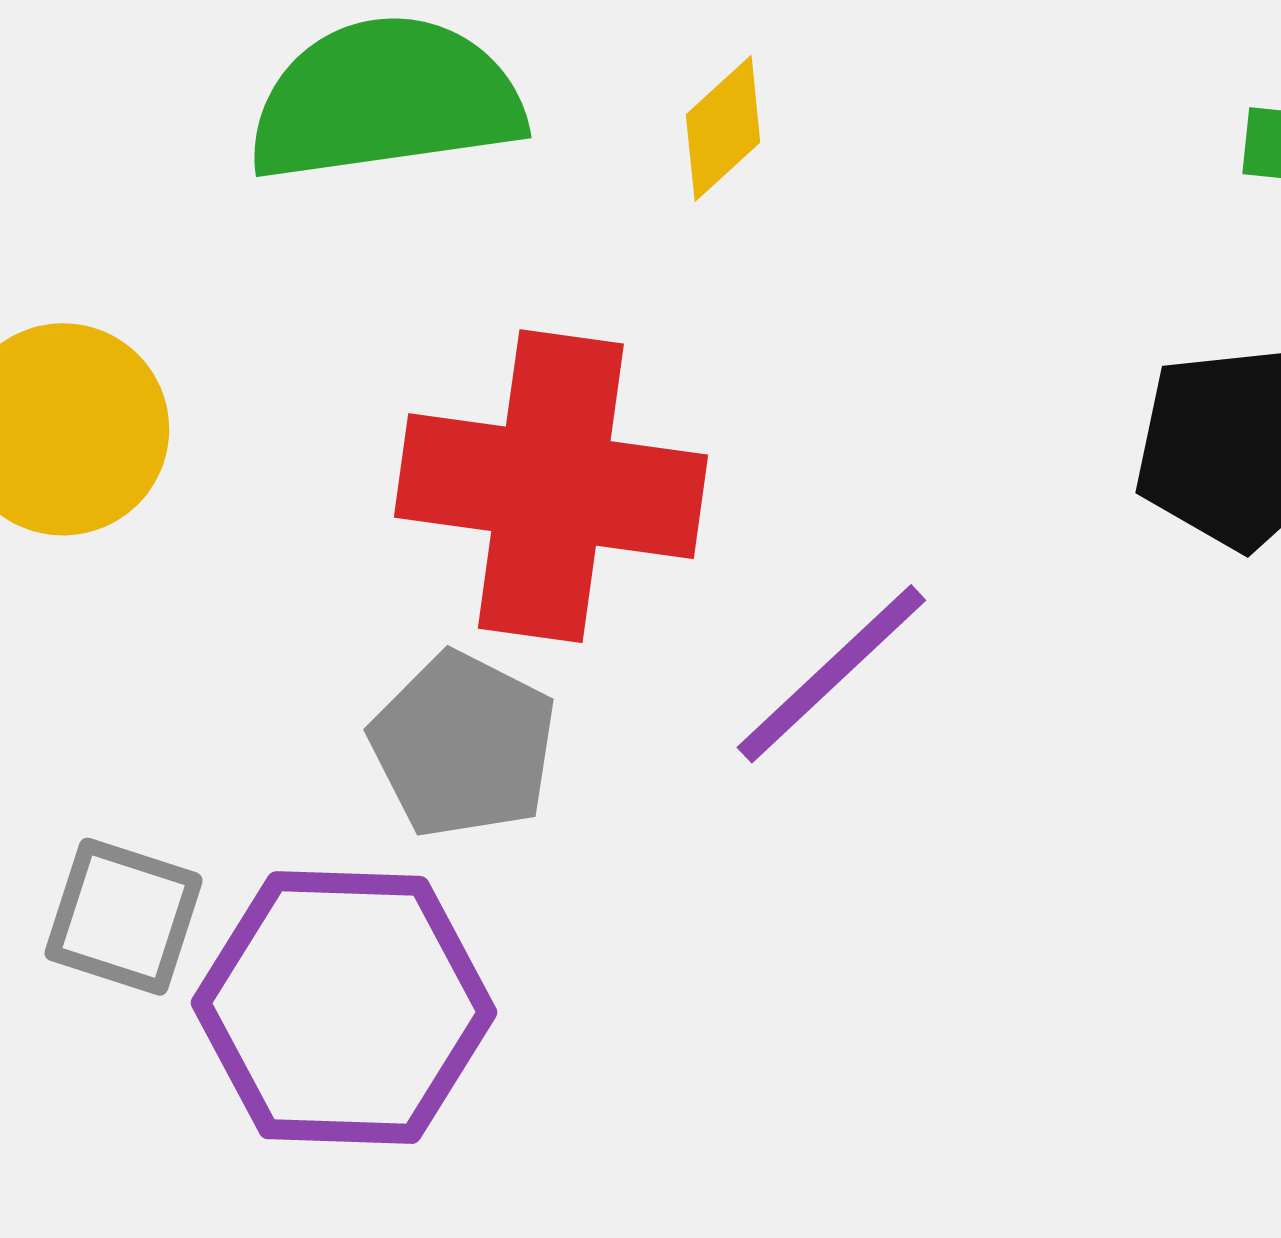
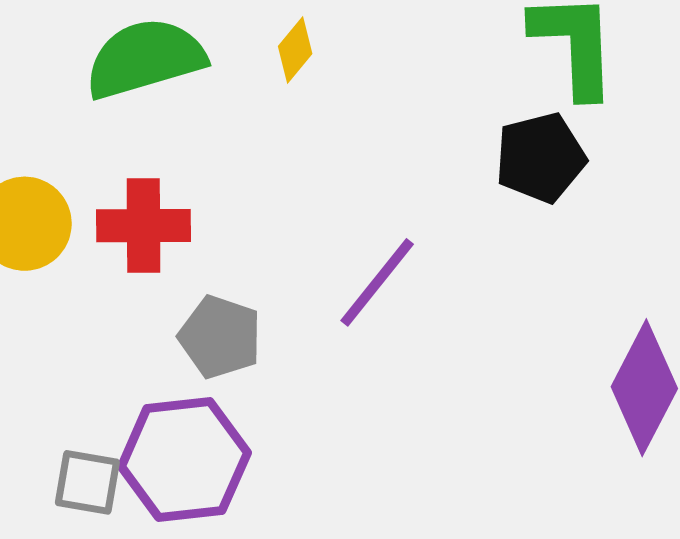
red cross: (551, 486) -> (143, 226), moved, size x0.7
gray square: (124, 917) -> (87, 482), moved

